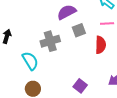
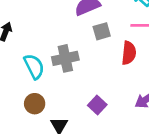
gray cross: (50, 41) -> (65, 58), moved

